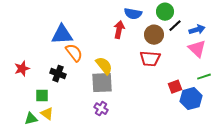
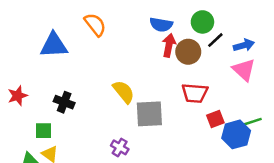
red arrow: (119, 30) -> (169, 45), moved
blue triangle: (62, 35) -> (54, 45), moved
orange semicircle: (74, 53) -> (95, 25), moved
red trapezoid: (150, 59) -> (195, 93), moved
green line: (204, 77) -> (253, 122), moved
gray square: (102, 83) -> (149, 114), moved

